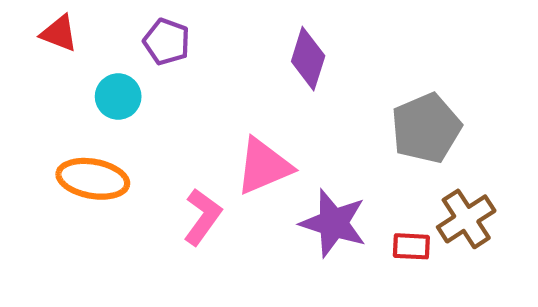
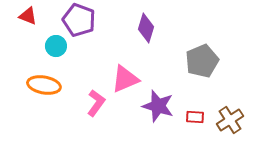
purple pentagon: (167, 42) -> (79, 20), size x1.5
brown cross: (466, 219) -> (230, 120), moved

